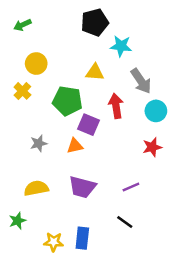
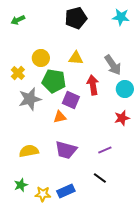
cyan star: (121, 46) -> (121, 17), moved
yellow circle: (36, 64) -> (41, 58), moved
gray star: (39, 143) -> (30, 99), moved, size x1.6
green star: (17, 221) -> (21, 185), moved
blue rectangle: (82, 238) -> (66, 191), turned 60

